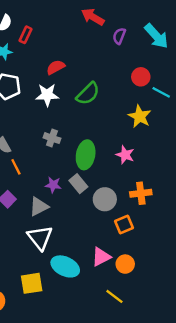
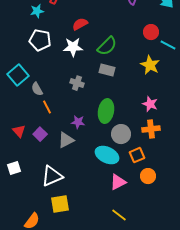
green ellipse: (86, 155) -> (106, 111), moved
pink star: (125, 155) -> (150, 104), moved
gray rectangle: (78, 184) -> (107, 70), moved, turned -35
white triangle: (40, 238) -> (52, 176), moved, turned 45
orange circle: (125, 264) -> (148, 176), moved
cyan ellipse: (65, 266) -> (107, 155), moved
yellow line: (114, 296) -> (119, 215), moved

